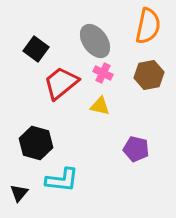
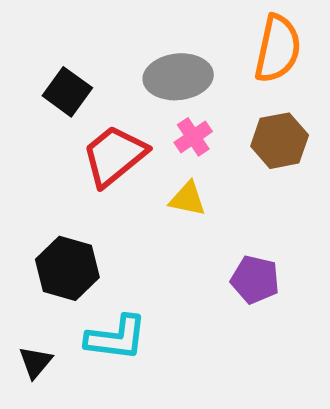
gray ellipse: (95, 41) -> (178, 77), turned -60
pink cross: (103, 73) -> (193, 137), turned 30

